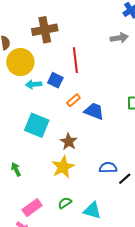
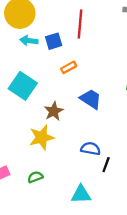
blue square: (55, 80) -> (54, 41), turned 35
blue trapezoid: (94, 111) -> (91, 99), moved
black line: (125, 179) -> (106, 165), turned -40
cyan triangle: (92, 210) -> (81, 194), moved, turned -30

